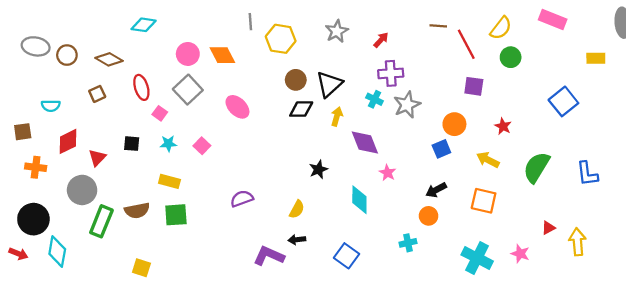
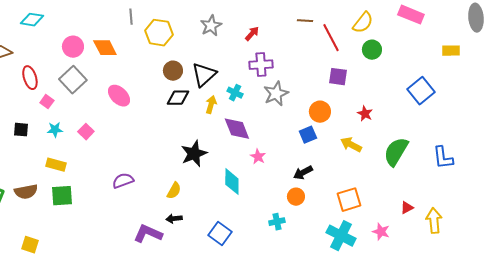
cyan cross: (375, 99) -> (235, 93), moved
black star: (318, 169) -> (194, 154), size x1.5
orange square: (484, 201) -> (349, 200), moved, turned -30

